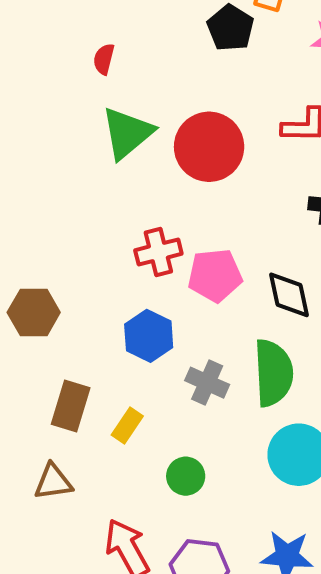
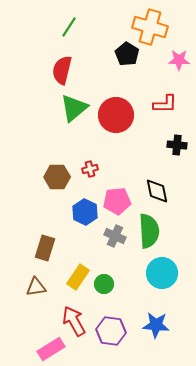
red semicircle: (104, 59) -> (62, 70), size x1.8
red cross: (158, 252) -> (90, 169), size x0.7
pink pentagon: (215, 275) -> (117, 201), moved
brown hexagon: (34, 312) -> (57, 177), moved
yellow rectangle: (127, 425) -> (78, 277), moved, size x1.4

